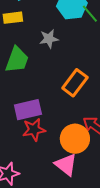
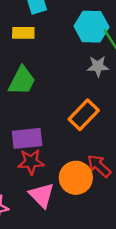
gray star: (49, 39) -> (98, 66), moved
pink triangle: (66, 165) -> (42, 195), moved

